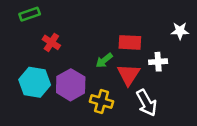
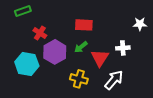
red rectangle: (130, 42) -> (84, 25), moved
purple hexagon: (71, 85) -> (55, 52), moved
white arrow: (146, 103) -> (114, 80), turned -110

